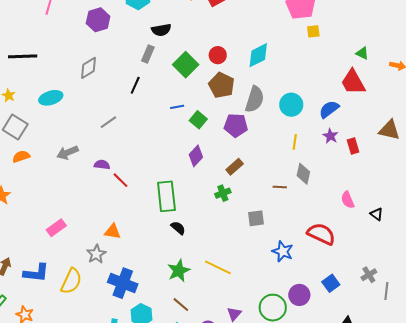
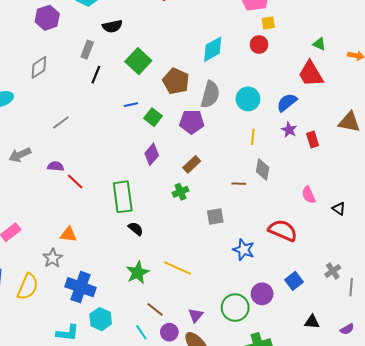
gray rectangle: (148, 54) -> (87, 50), moved
red circle: (218, 55) -> (259, 45), moved
black line: (135, 85) -> (96, 75), moved
brown line: (181, 305) -> (155, 309), moved

